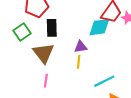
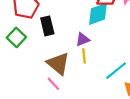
brown triangle: (43, 53) -> (58, 64), moved
pink line: (46, 81) -> (53, 84), turned -40

